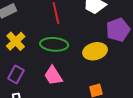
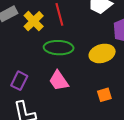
yellow cross: (16, 41) -> (34, 21), moved

